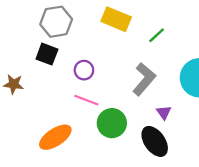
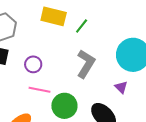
green line: (157, 35) -> (82, 26), moved
purple triangle: (164, 113) -> (121, 87), moved

